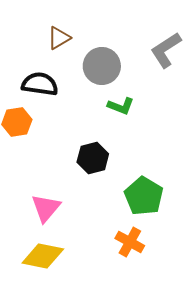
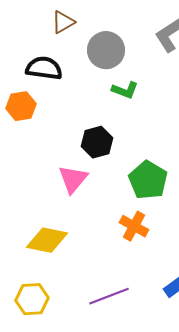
pink triangle: (46, 208) -> (73, 179), moved

